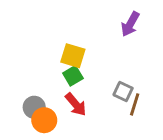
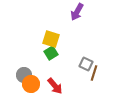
purple arrow: (130, 24) -> (77, 12), moved
red arrow: (76, 104) -> (55, 86), moved

